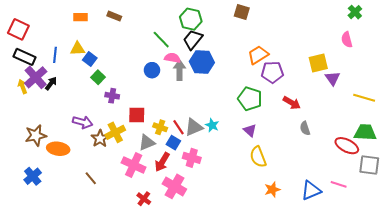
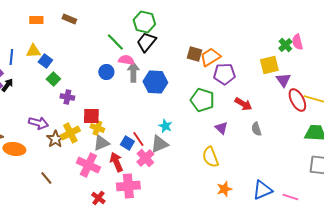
brown square: (242, 12) -> (194, 54), moved
green cross: (355, 12) -> (285, 45), moved
blue hexagon: (202, 62) -> (155, 82), moved
yellow cross: (160, 127) -> (97, 128), moved
red line: (178, 127) -> (138, 139), moved
gray triangle: (194, 127) -> (159, 144), moved
purple triangle: (250, 130) -> (221, 128), moved
red ellipse: (347, 146) -> (297, 100), moved, turned 35
pink cross: (192, 158) -> (145, 158), turned 30
red arrow: (162, 162) -> (116, 162), turned 126
pink line: (339, 184) -> (290, 197), moved
pink cross: (174, 186) -> (128, 186), turned -35

